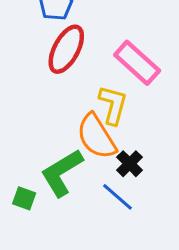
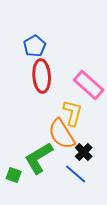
red ellipse: (66, 49) -> (42, 76), turned -32

